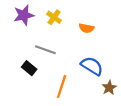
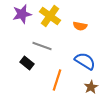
yellow cross: (54, 17) -> (50, 16), size x1.5
brown star: (109, 88) -> (91, 87), moved

